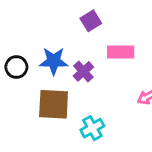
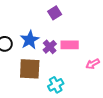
pink rectangle: (121, 52) -> (70, 45), moved
blue star: (54, 61) -> (30, 40), turned -30

